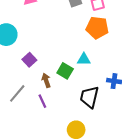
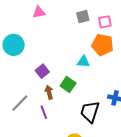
cyan triangle: (84, 59) -> (83, 62), moved
purple square: (29, 60) -> (42, 71), moved

